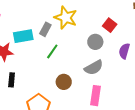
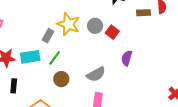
cyan rectangle: (23, 36) -> (30, 57), moved
gray circle: (95, 42) -> (95, 26), moved
brown circle: (64, 82) -> (61, 79), moved

